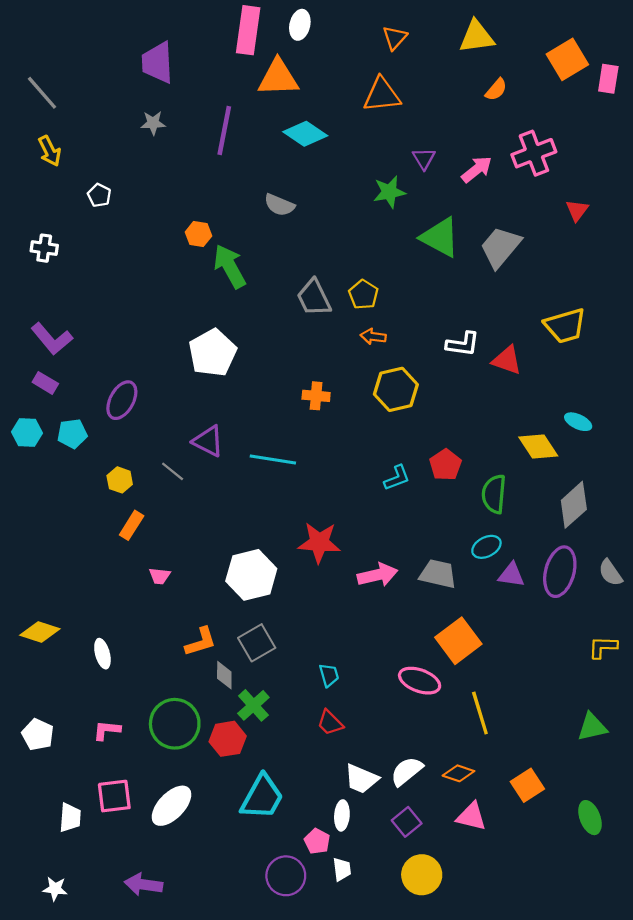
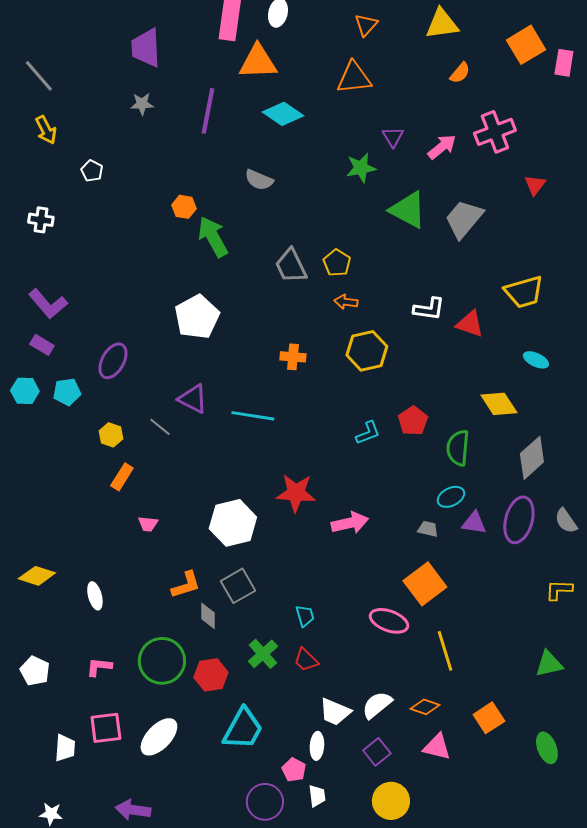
cyan ellipse: (578, 422) -> (536, 360), moved
gray trapezoid: (438, 574) -> (428, 529), moved, size x0.6
green cross: (253, 705) -> (263, 654), moved

